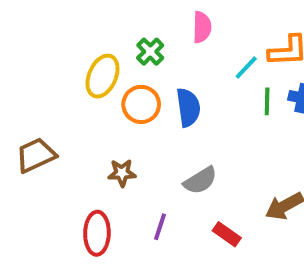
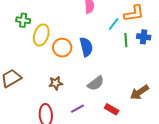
green cross: (150, 52) -> (23, 20), moved, turned -32
purple line: (160, 227) -> (77, 109), turned 48

